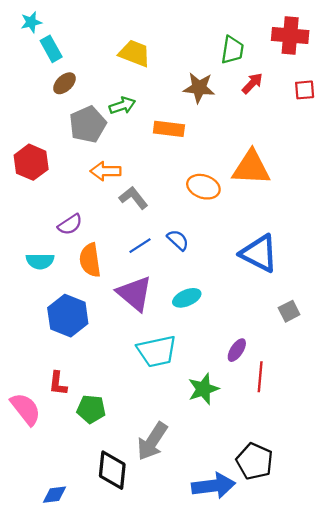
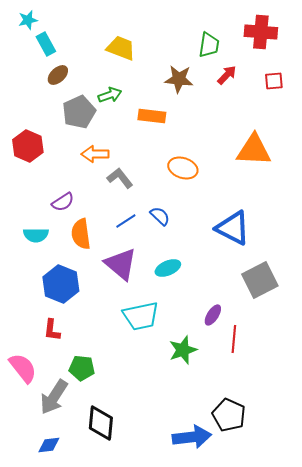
orange triangle: (251, 168) -> (254, 150), moved
gray square: (289, 311) -> (260, 280), size x1.8
red L-shape: (58, 383) -> (52, 330), moved
gray arrow: (152, 441) -> (54, 397), moved

